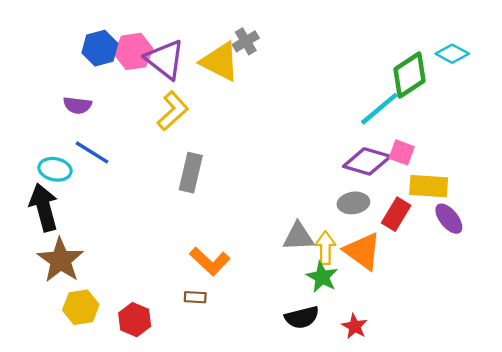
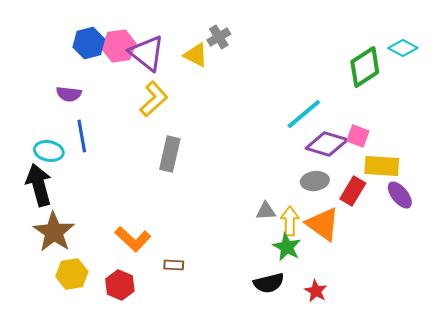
yellow triangle: (220, 62) -> (196, 55), size x0.7
cyan line: (379, 109) -> (304, 114), moved
blue line: (92, 152) -> (82, 136), turned 48
gray triangle: (298, 237) -> (266, 211), size x0.7
orange L-shape: (210, 261) -> (133, 239), moved

